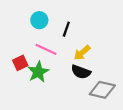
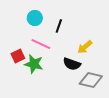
yellow arrow: (82, 53) -> (85, 47), moved
green star: (38, 72) -> (34, 64), turned -30

